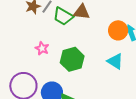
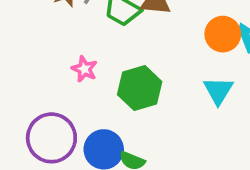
cyan triangle: (115, 61) -> (218, 91), turned 30

